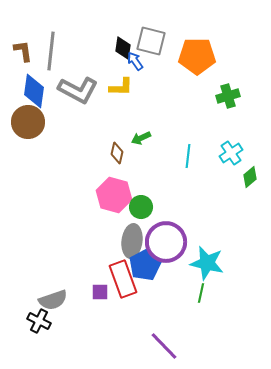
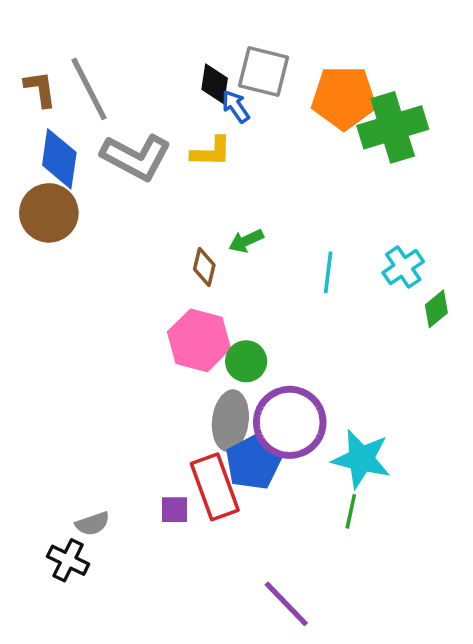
gray line: (51, 51) -> (89, 89), turned -33
green cross: (228, 96) -> (393, 127), moved, size x1.6
gray semicircle: (53, 300) -> (92, 524), size x0.7

